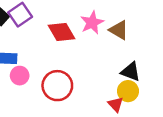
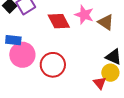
pink star: (92, 23) -> (84, 15), turned -30
pink circle: (20, 76) -> (22, 55), size x1.6

